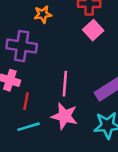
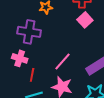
pink line: (65, 84) -> (63, 62), turned 36

